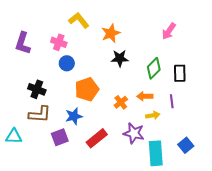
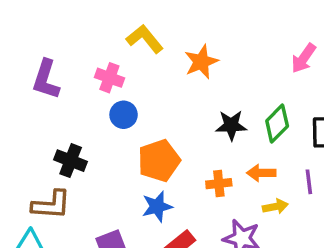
black star: (120, 58) -> (231, 125), moved
orange cross: (121, 102) -> (219, 184), turned 32
brown L-shape: (40, 114) -> (51, 205), moved
blue star: (74, 116) -> (157, 206), moved

